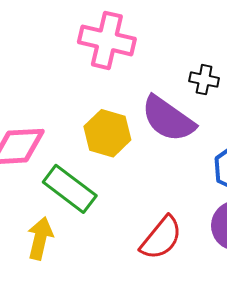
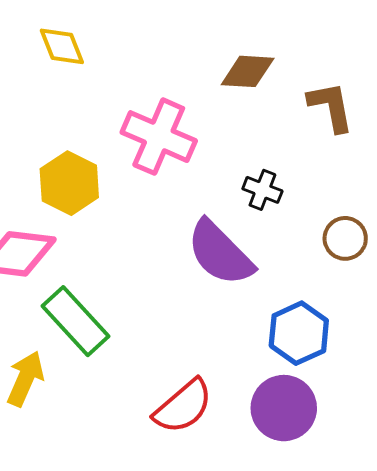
black cross: (204, 80) -> (262, 190), moved
yellow hexagon: (107, 133) -> (69, 183), moved

